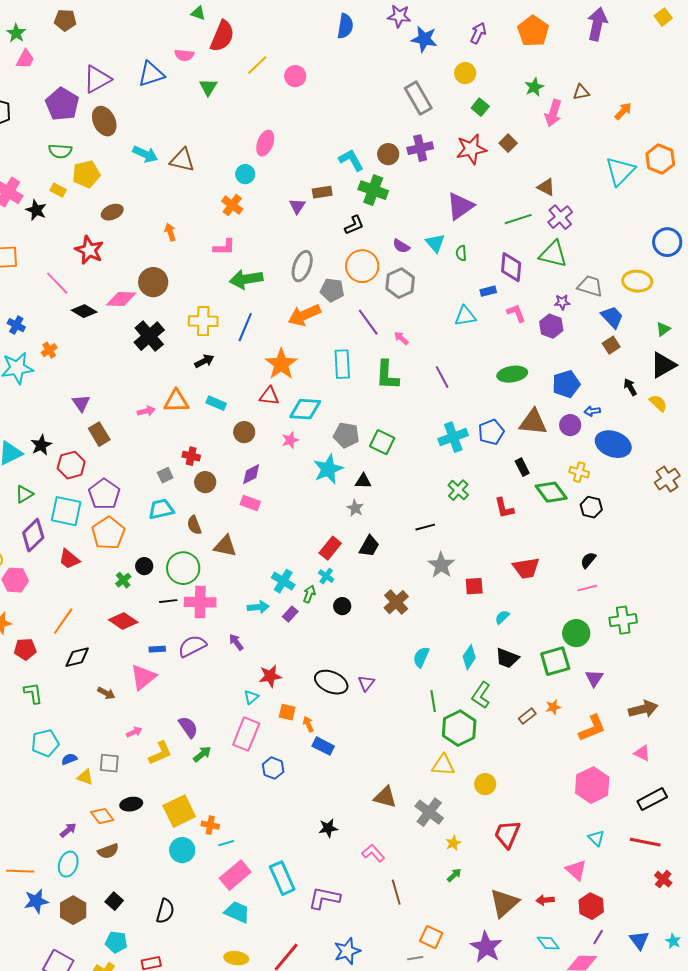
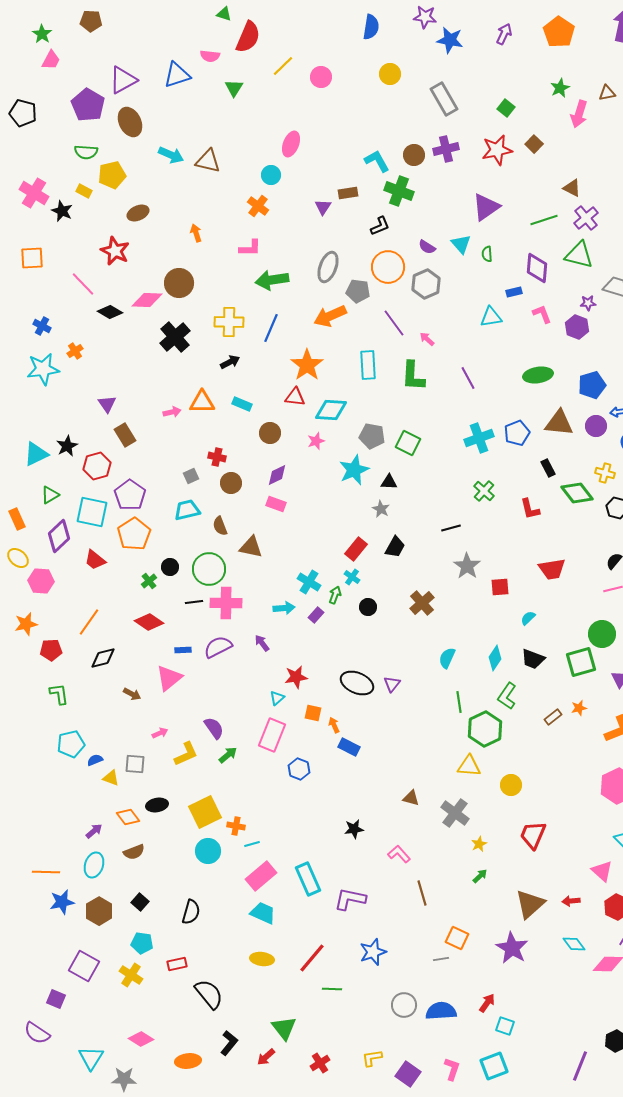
yellow circle: (465, 73) -> (390, 74), moved
brown triangle: (385, 797) -> (411, 798), size x0.7

